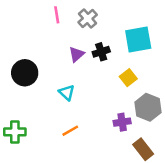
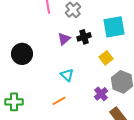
cyan triangle: (67, 93) -> (67, 75), moved
purple cross: (122, 122) -> (101, 94), turned -32

